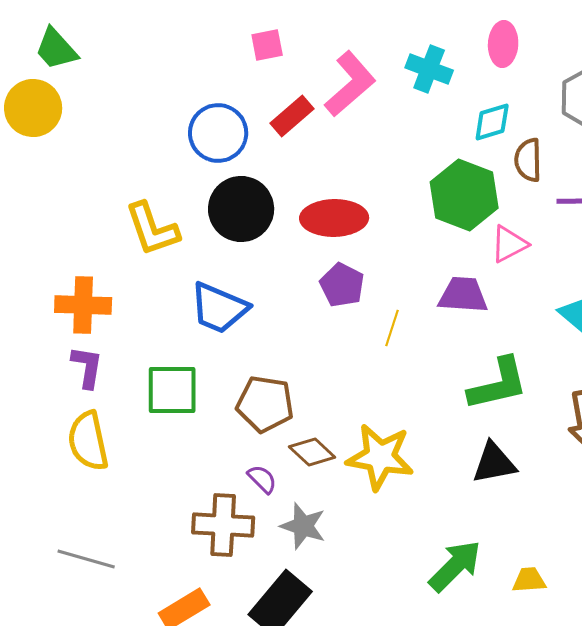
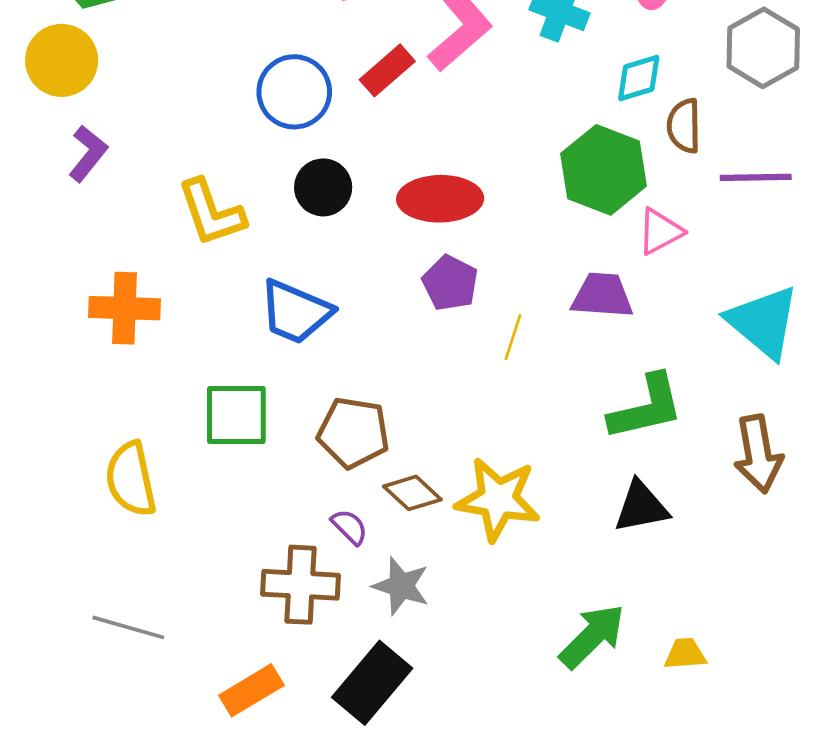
black circle: (241, 209) -> (323, 187), size x0.7
purple L-shape: (87, 367) -> (88, 153), moved, turned 30

